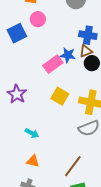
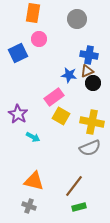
pink rectangle: (53, 64) -> (54, 97), moved
cyan arrow: (32, 133) -> (33, 137), moved
orange triangle: (33, 161) -> (34, 181), size x1.5

